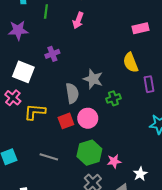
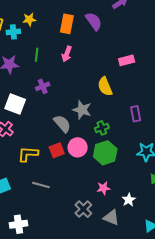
green line: (46, 11) -> (37, 55), moved
yellow semicircle: (131, 63) -> (105, 87), moved
gray semicircle: (72, 93) -> (62, 124), turned -30
yellow L-shape: (35, 112) -> (28, 154), moved
green hexagon: (89, 153) -> (105, 153), moved

